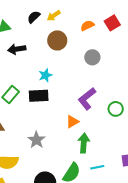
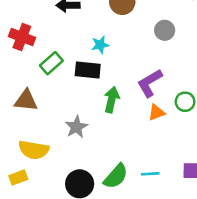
orange triangle: (72, 122) -> (157, 113), moved
green arrow: (84, 143) -> (112, 100), moved

